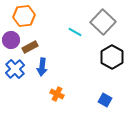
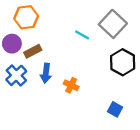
orange cross: (57, 94) -> (71, 85), moved

